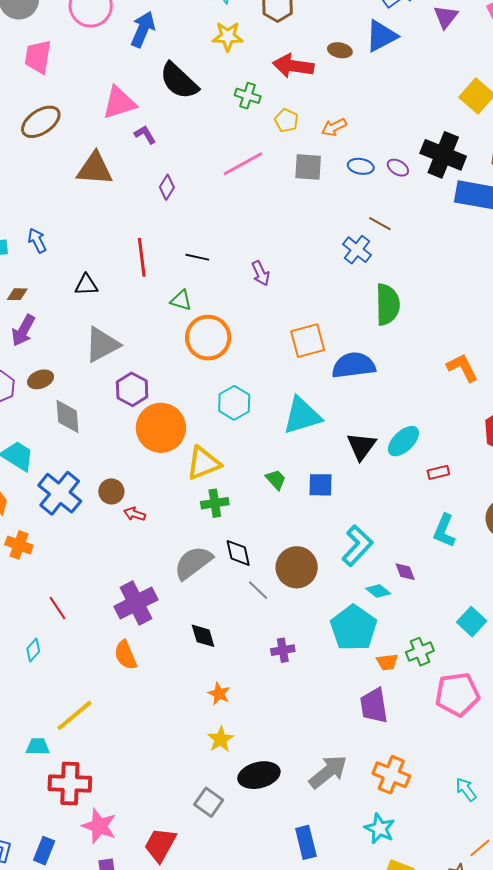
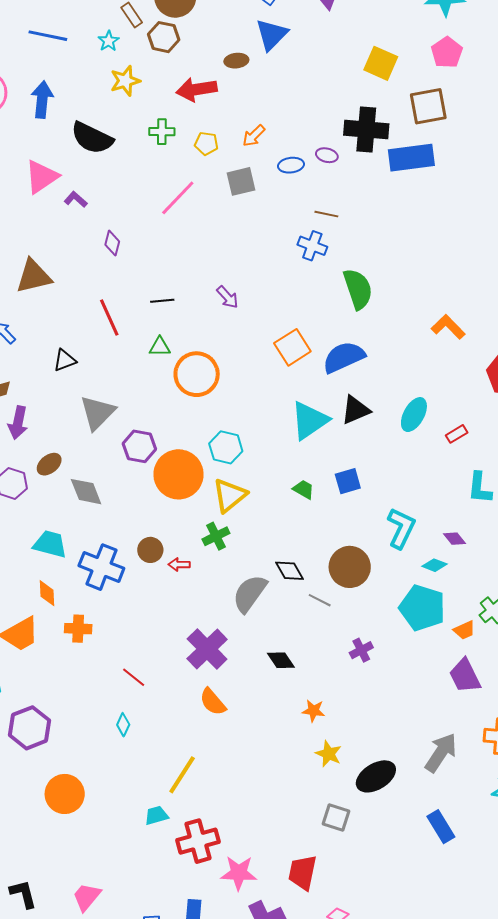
brown triangle: (95, 169) -> (34, 276), moved
cyan hexagon: (234, 403) -> (226, 447), moved
black triangle: (361, 446) -> (355, 410), moved, turned 48
green cross: (215, 503) -> (216, 536), moved

